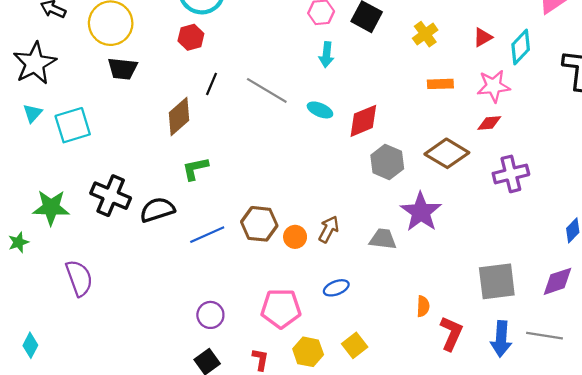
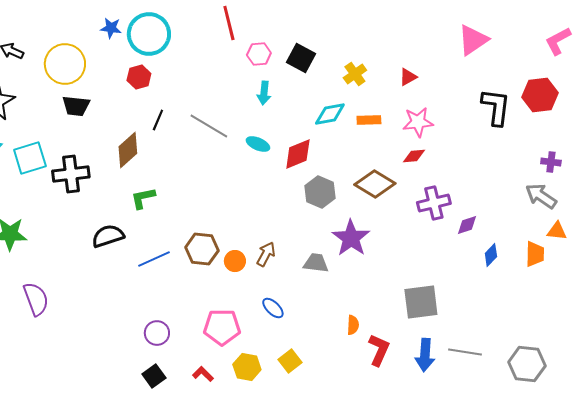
cyan diamond: (521, 47) -> (330, 114), moved, turned 36
black cross: (111, 196) -> (71, 174), moved, turned -30
purple diamond: (558, 281) -> (467, 225), moved, size x0.7
blue ellipse: (336, 288) -> (273, 308), turned 65
red L-shape: (260, 359) -> (203, 374), turned -55

